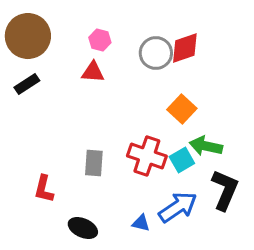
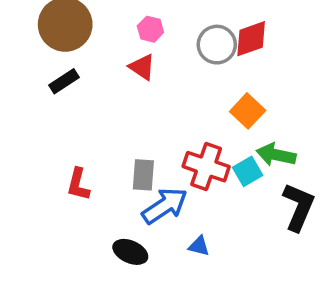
red triangle: (93, 72) -> (142, 67), turned 30
red L-shape: (44, 189) -> (78, 184), moved
blue arrow: (178, 207) -> (165, 206), moved

